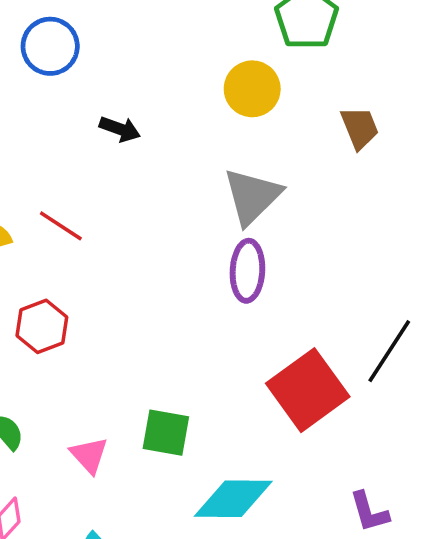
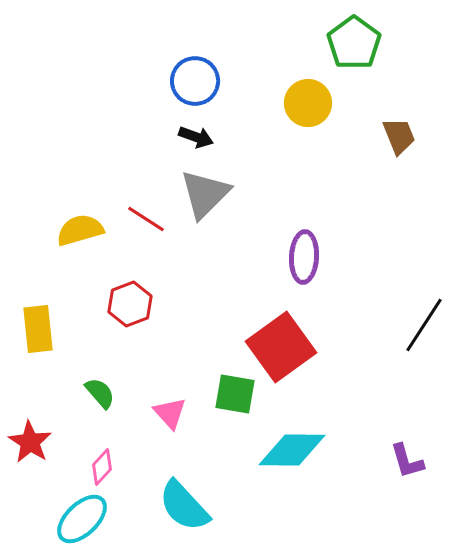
blue circle: (50, 46) -> (195, 81), moved
gray triangle: (252, 196) -> (205, 194), moved
red square: (308, 390) -> (281, 347), moved

